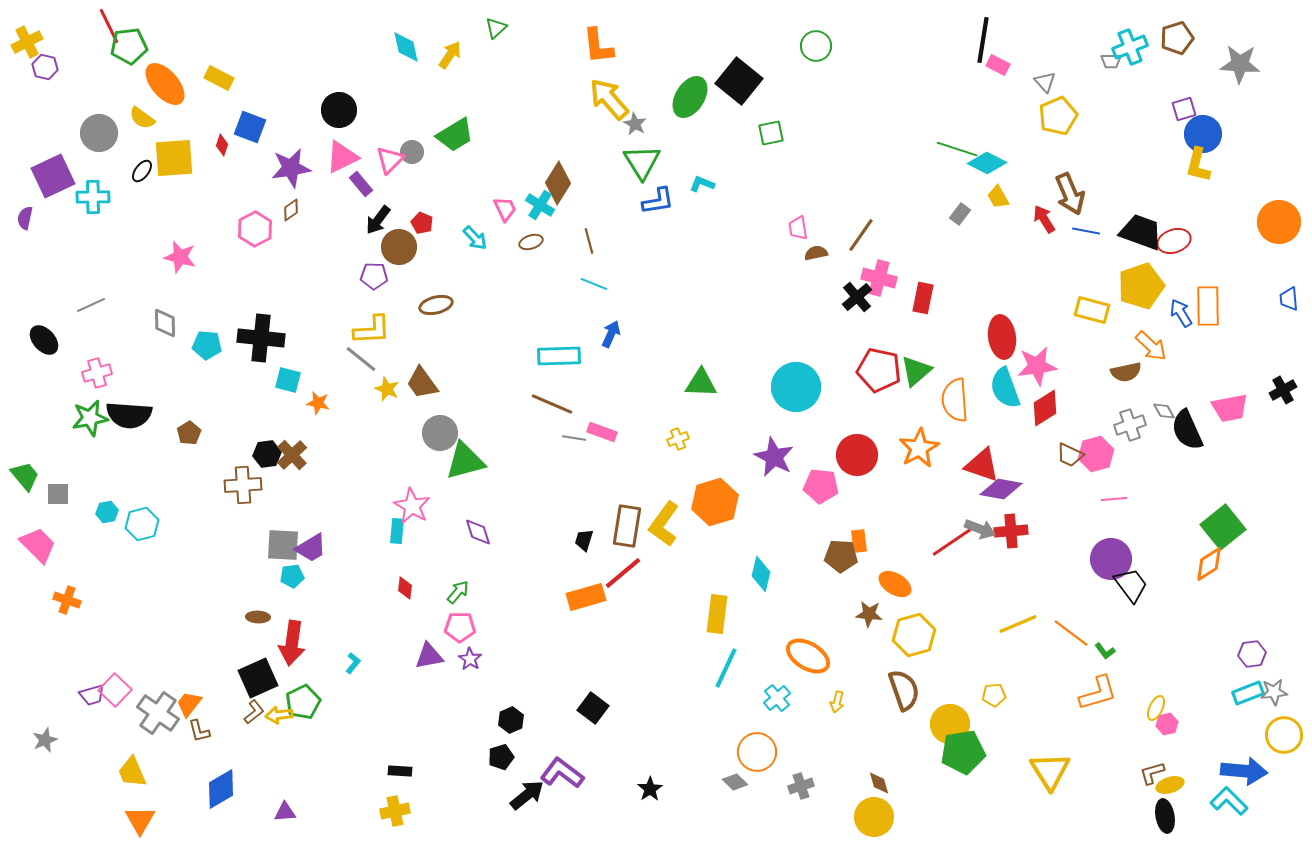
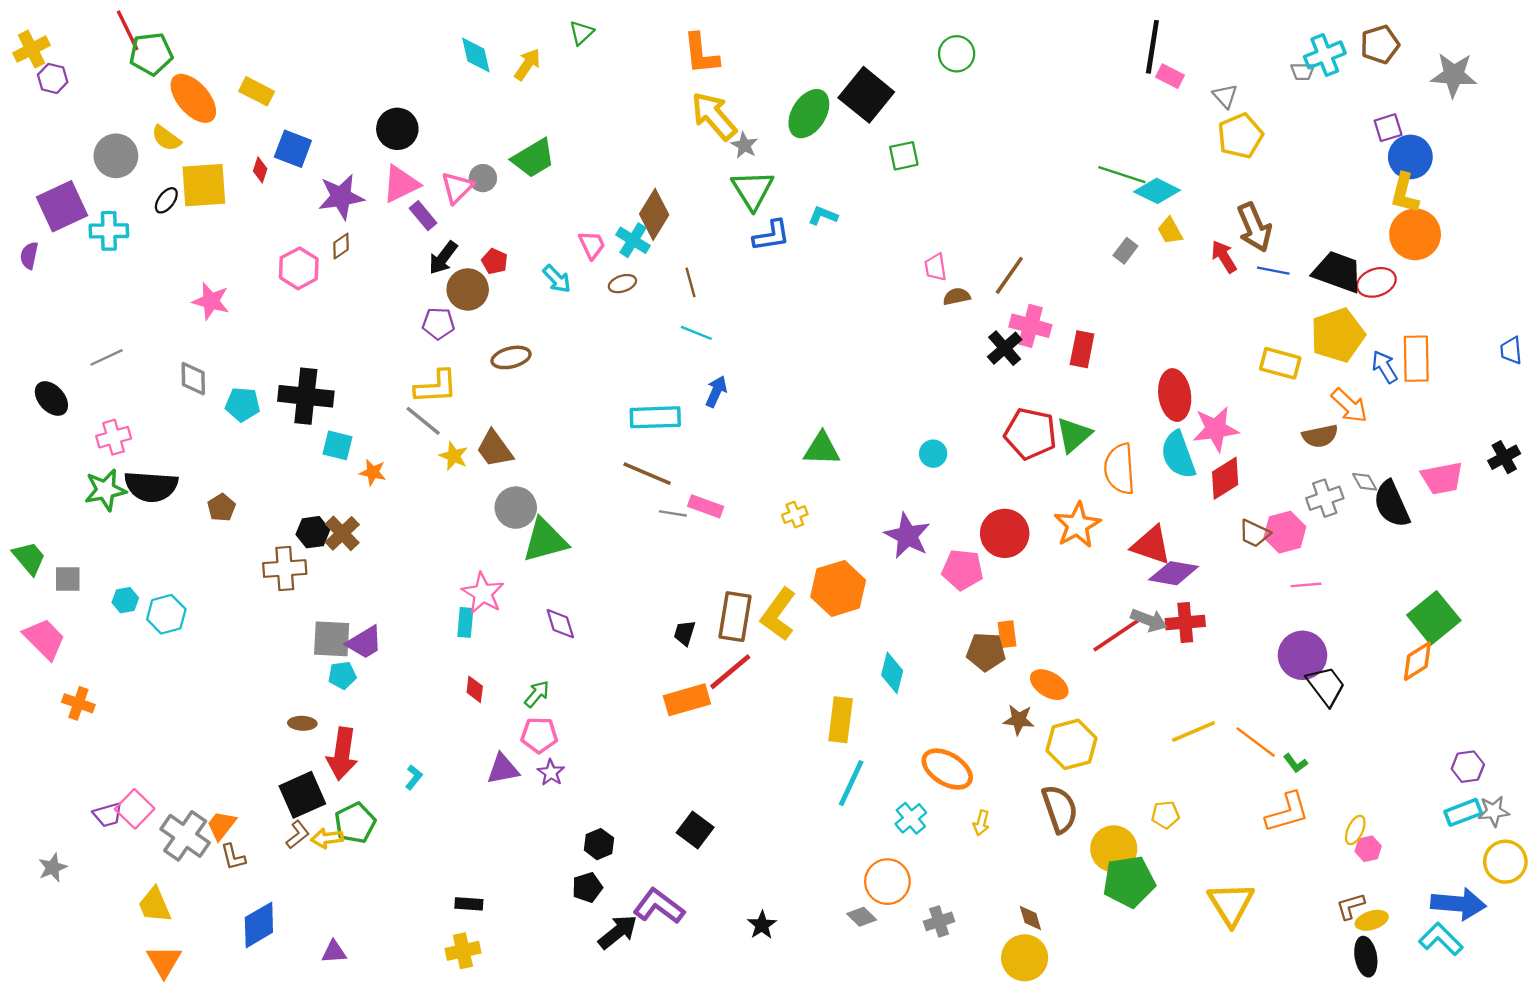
orange circle: (1279, 222) -> (1415, 234), moved
cyan circle: (796, 387) -> (933, 454), size x0.5

